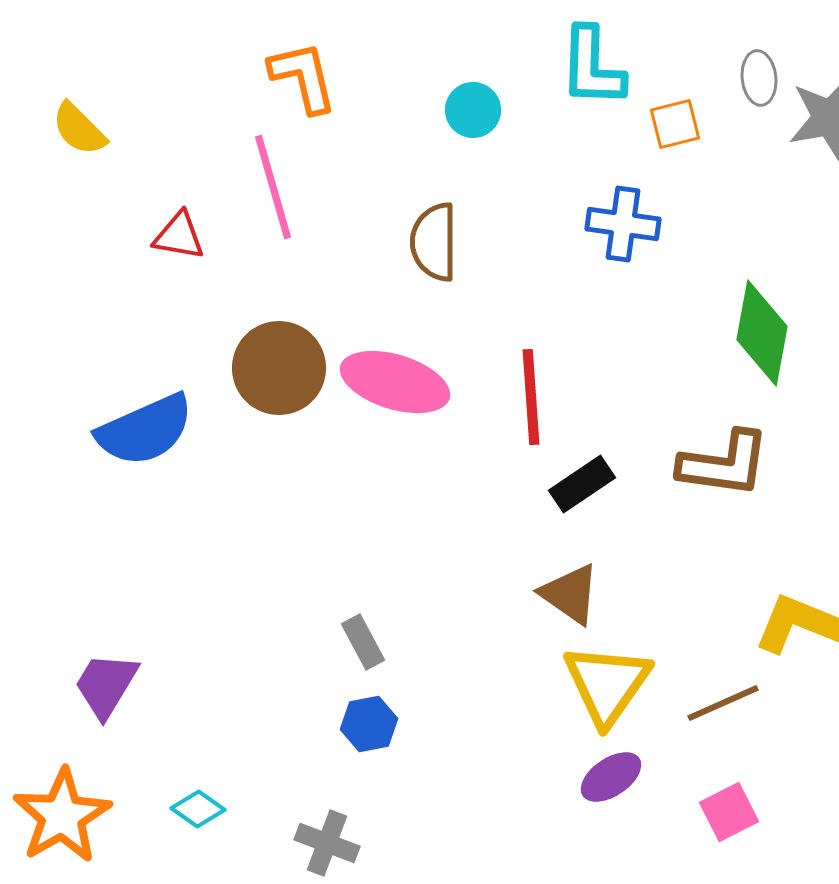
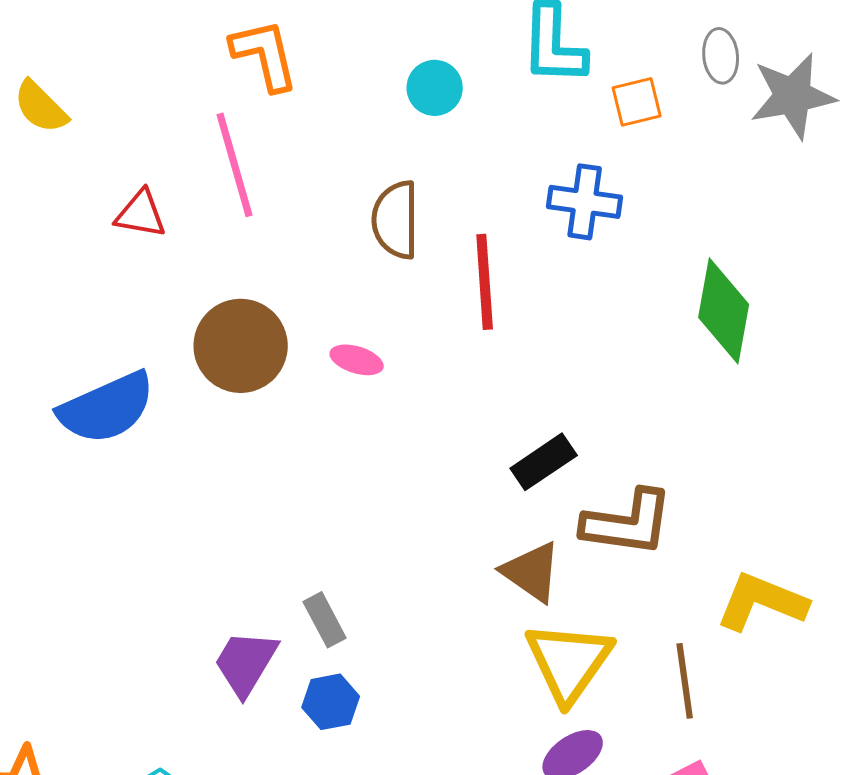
pink ellipse: (395, 382) -> (357, 360), size x0.5
red line: (531, 397) -> (485, 282), moved
brown L-shape: (724, 464) -> (628, 523), moved
purple trapezoid: (106, 685) -> (246, 663), moved
brown line: (723, 703) -> (685, 681), turned -74

